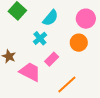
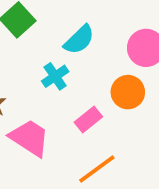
pink rectangle: (52, 59) -> (88, 120), moved

